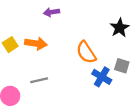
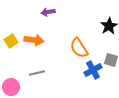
blue cross: (102, 77) -> (93, 70), turned 30

